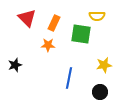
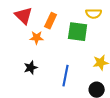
orange star: (48, 45) -> (37, 38), moved
black star: (15, 65) -> (31, 68), moved

